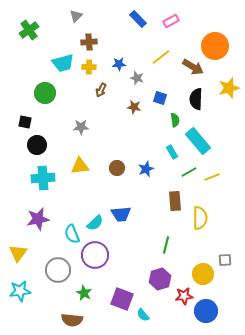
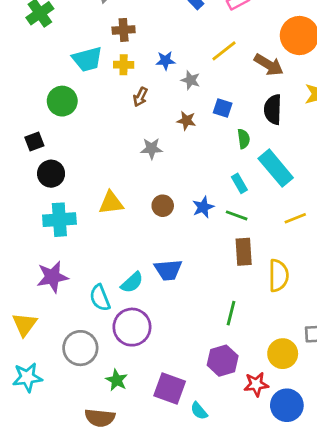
black square: (25, 122) -> (34, 142), turned -32
gray star: (81, 127) -> (152, 149), moved
green line: (189, 172) -> (237, 215), moved, turned 49

